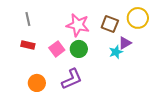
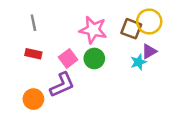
yellow circle: (138, 18) -> (149, 21), moved
purple L-shape: (72, 79) -> (62, 85), moved
orange circle: (37, 83) -> (33, 99), moved

